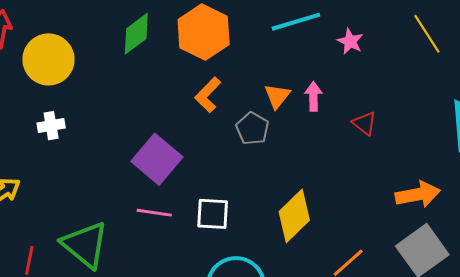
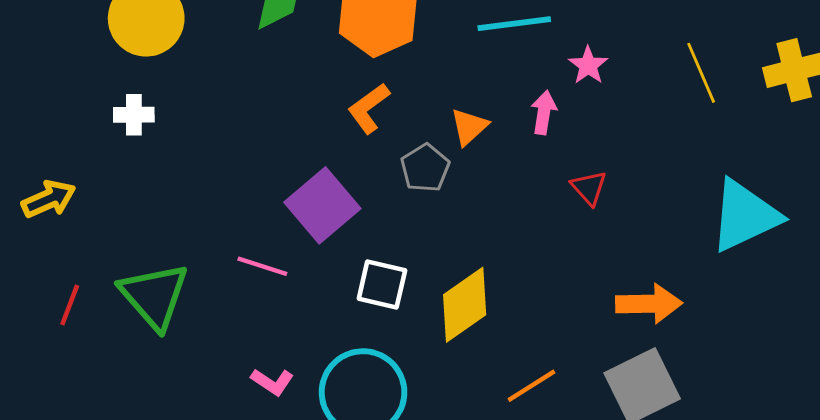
pink arrow: (313, 96) -> (544, 112), moved
purple square: (157, 159) -> (322, 205), moved
white square: (213, 214) -> (382, 284), moved

